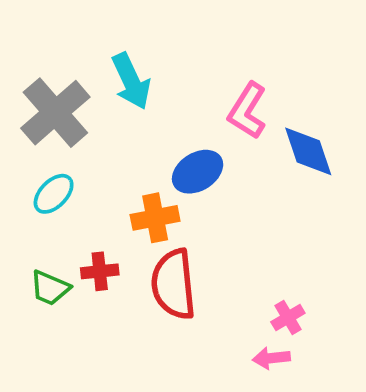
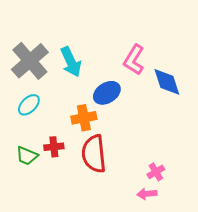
cyan arrow: (131, 81) -> (71, 62), moved

